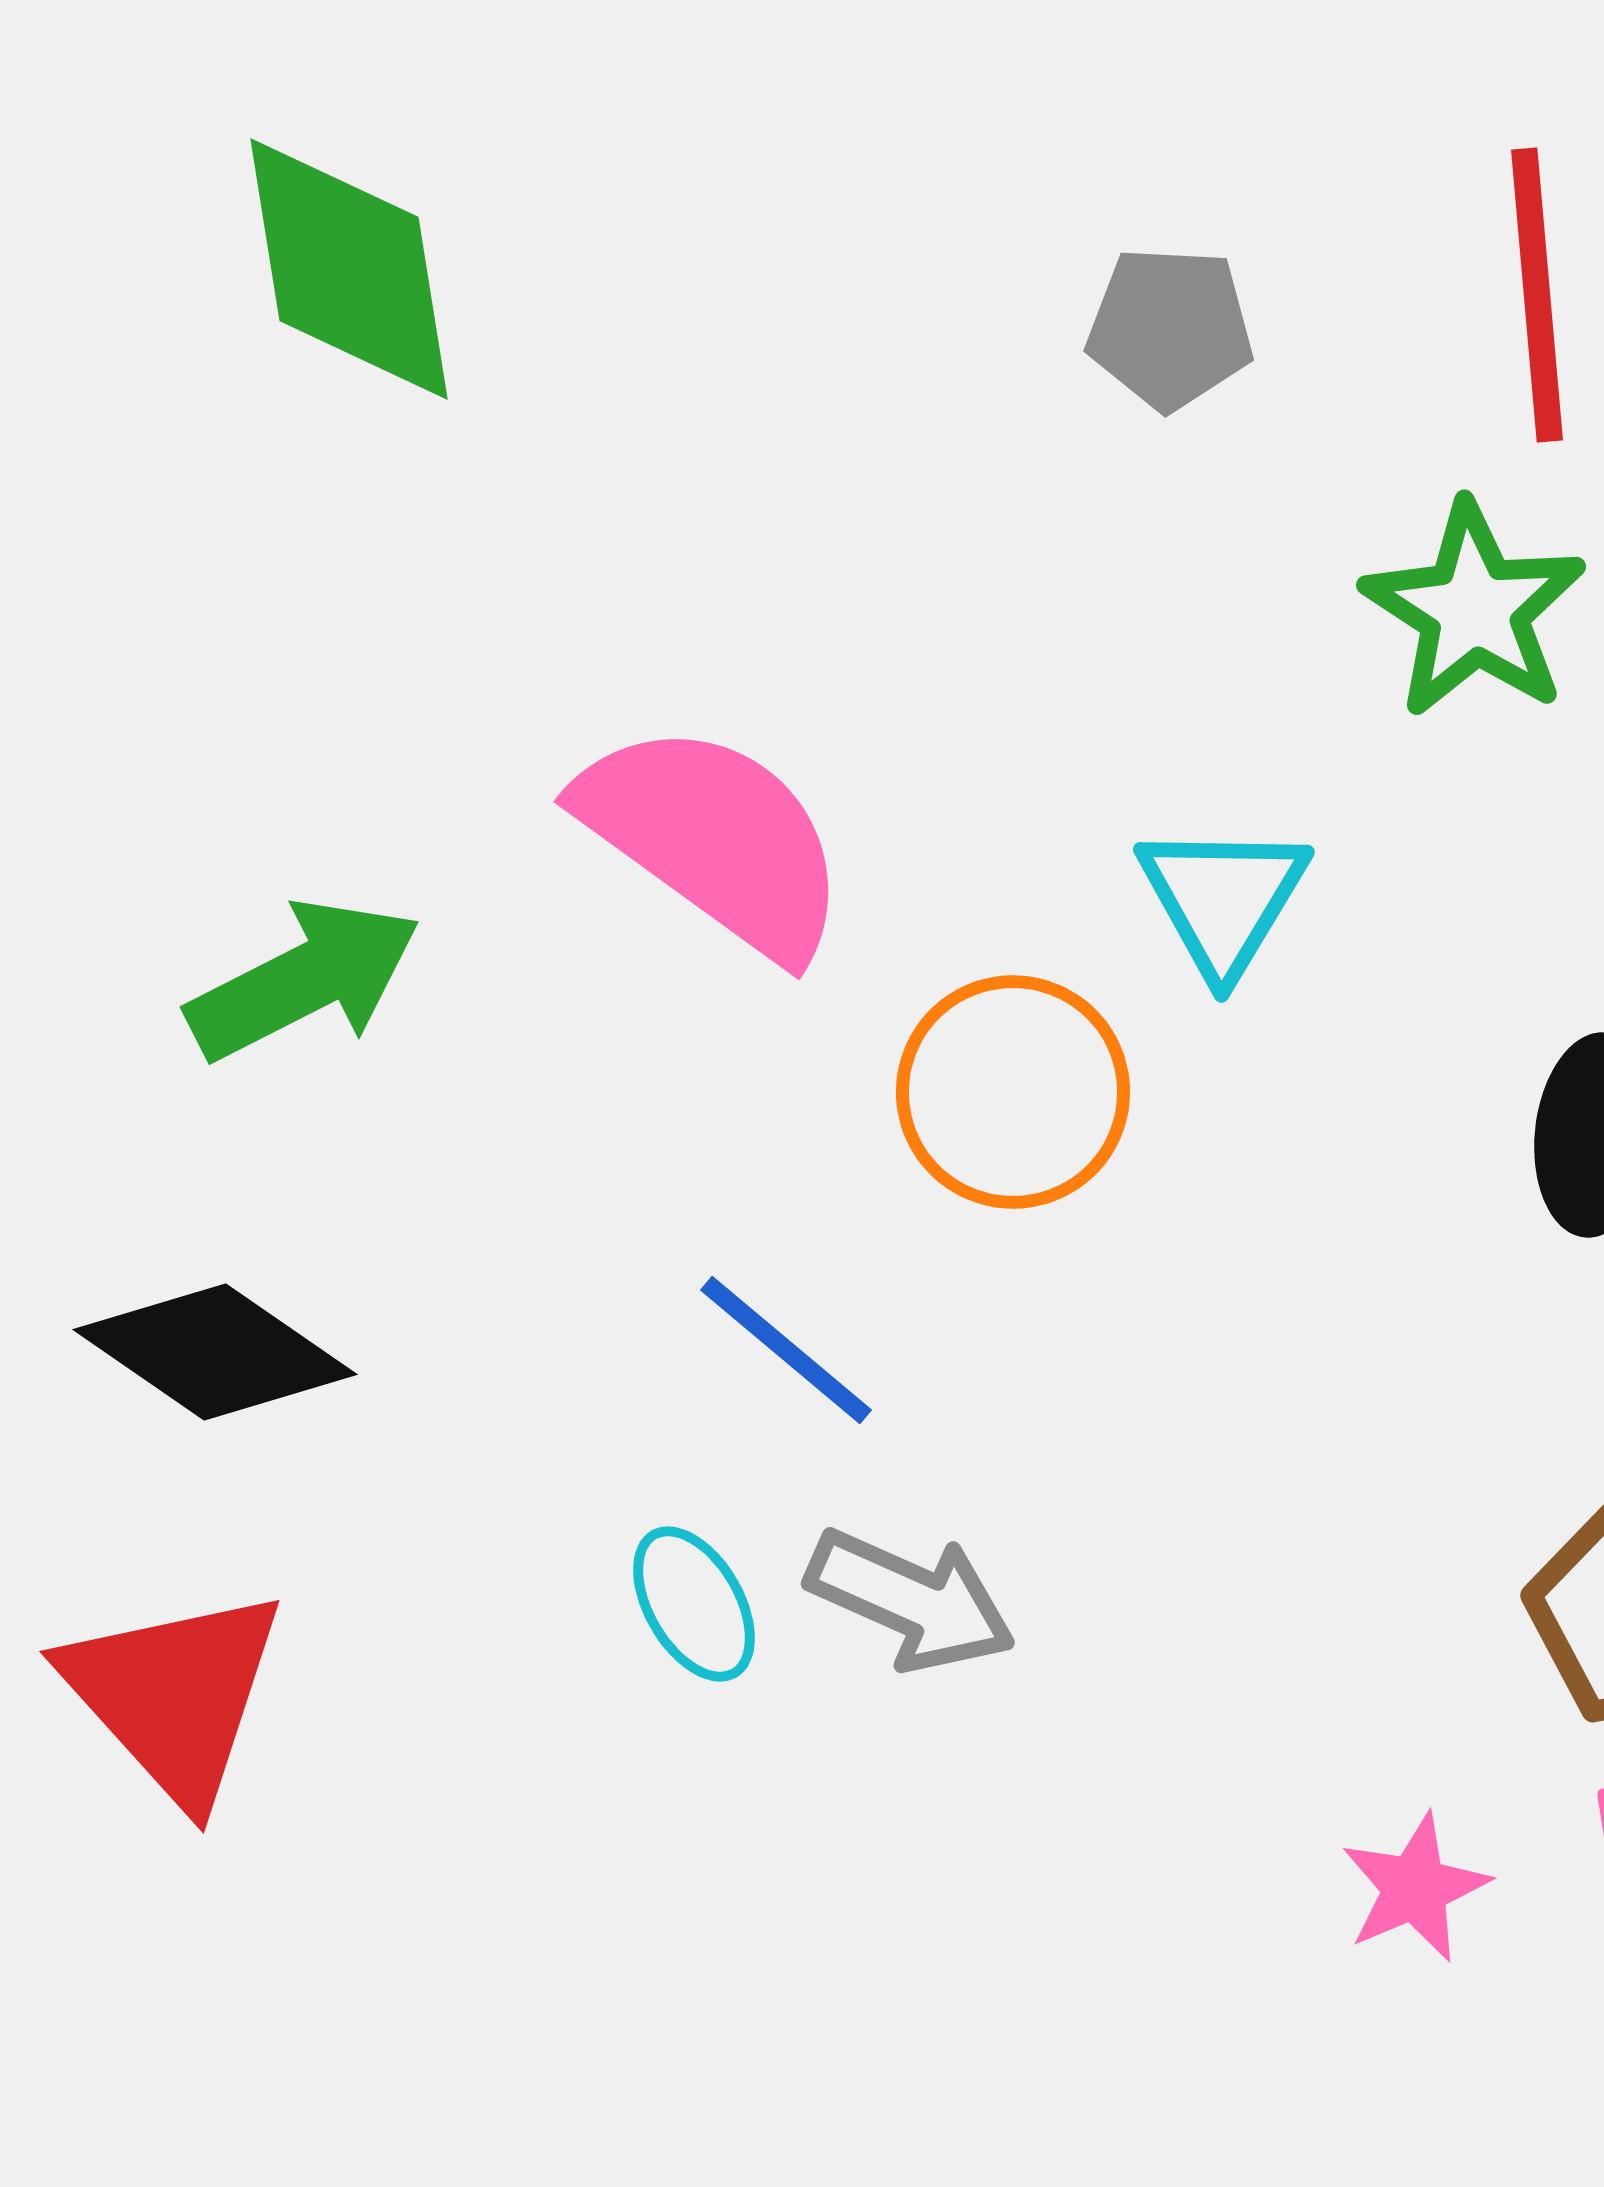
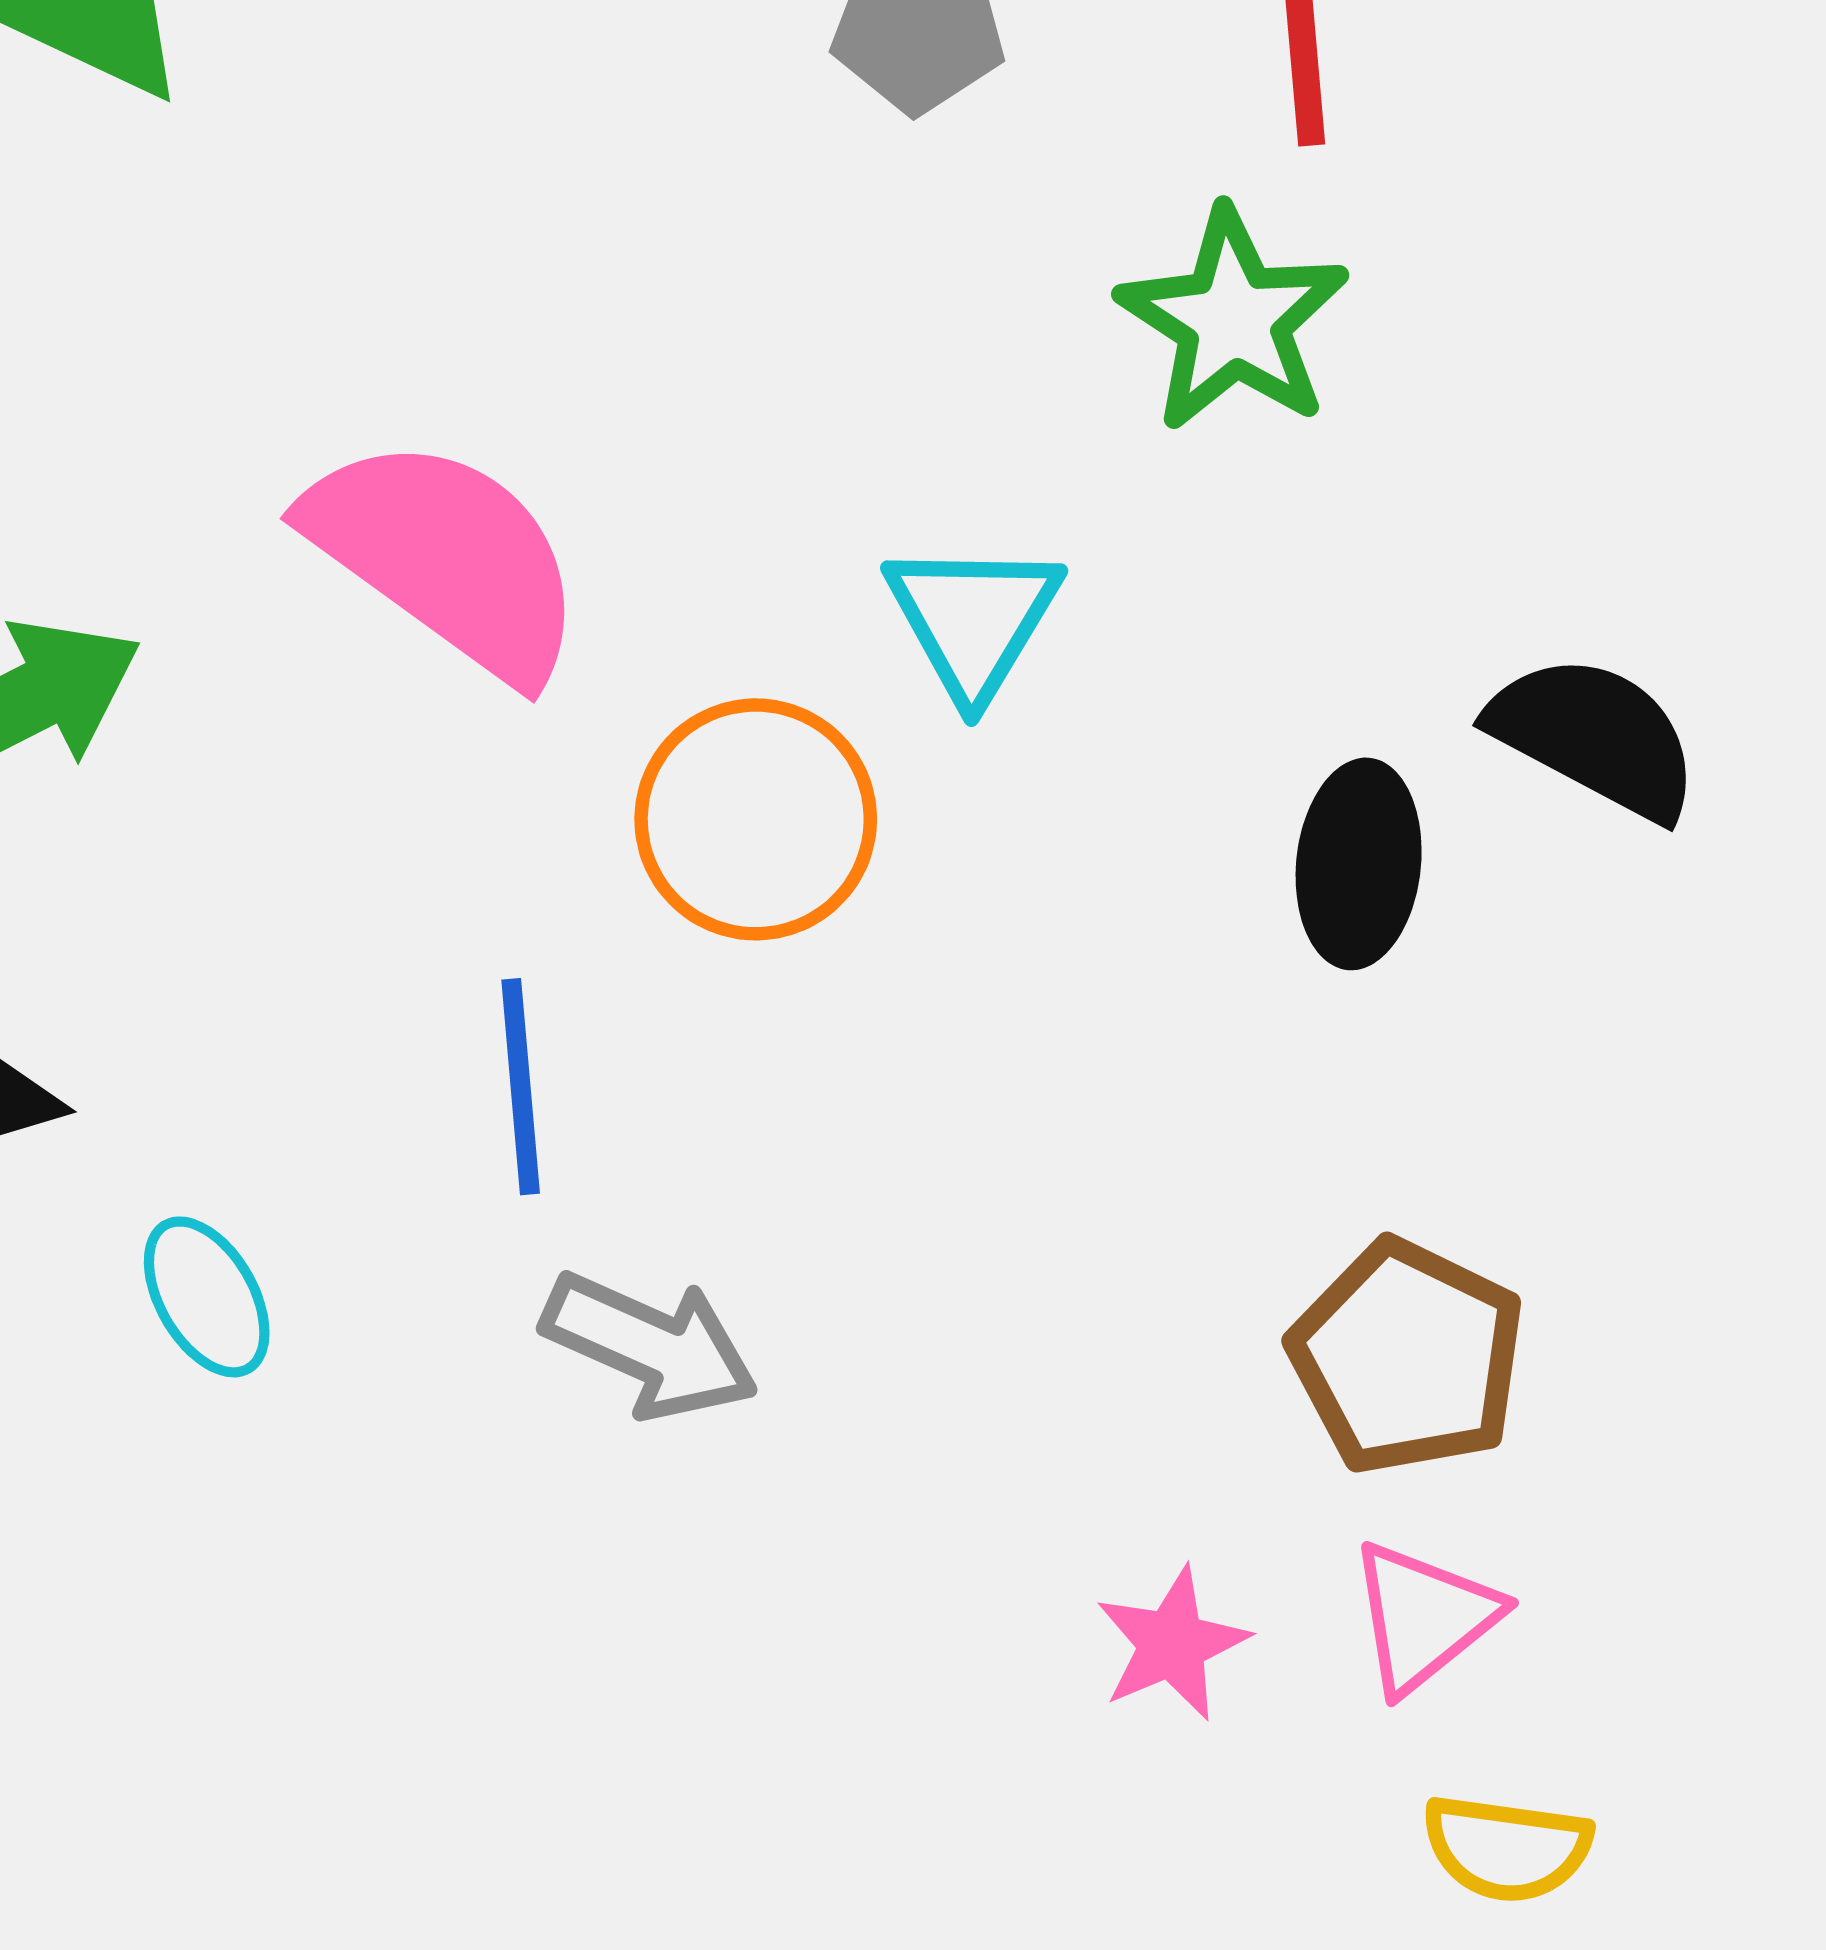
blue line: (786, 1350) -> (521, 1087), turned 45
cyan ellipse: (694, 1604) -> (207, 1297), moved

